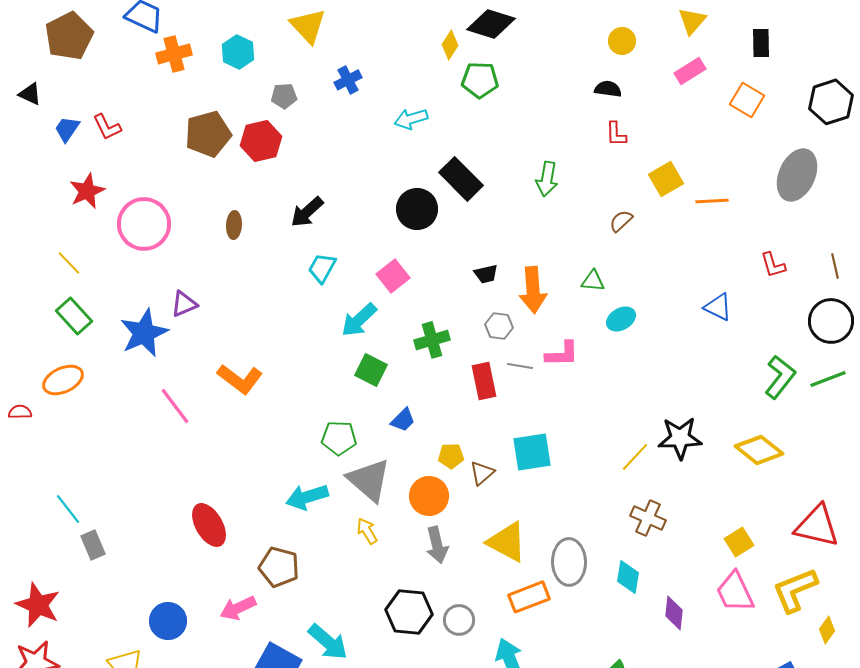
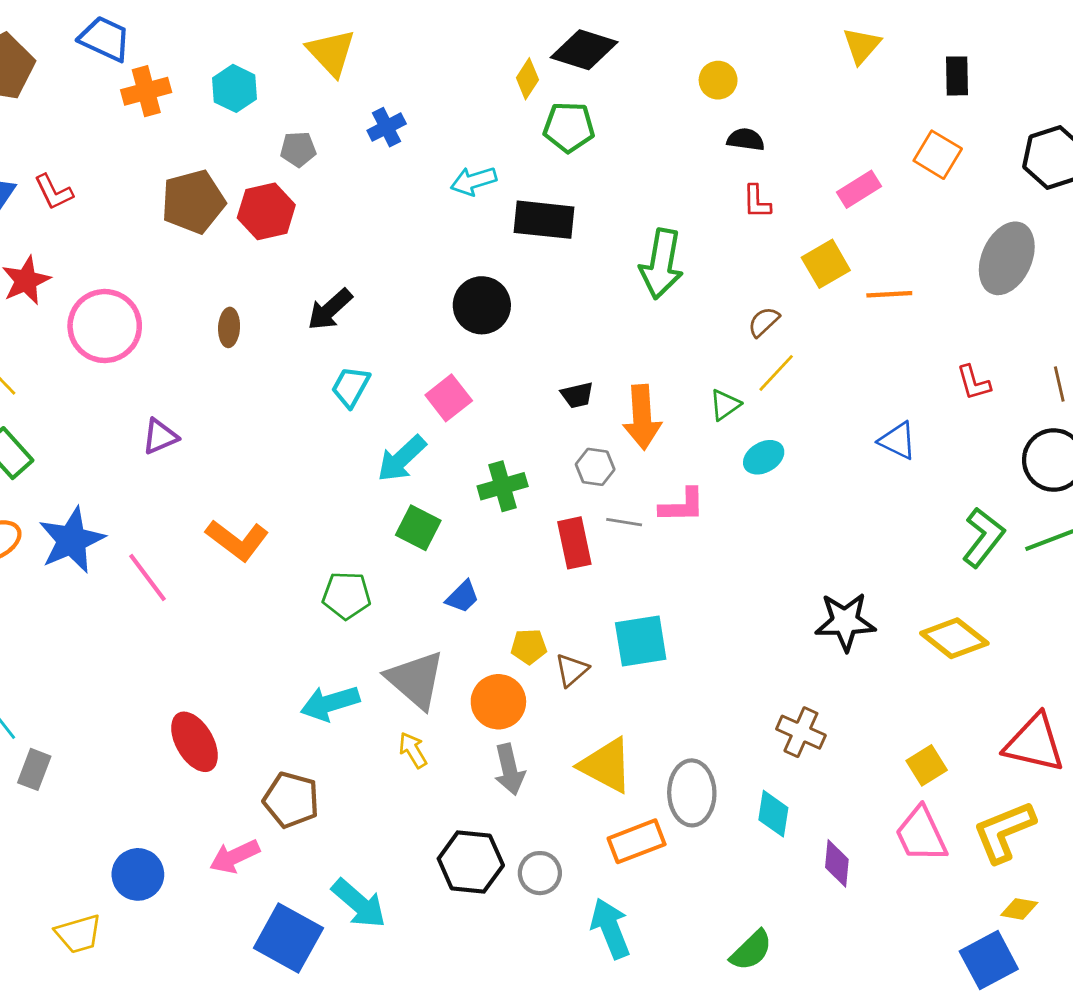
yellow circle: (622, 41) -> (718, 80), moved
pink rectangle: (690, 71) -> (859, 189), moved
black rectangle: (461, 179) -> (544, 220), moved, turned -39
green arrow: (547, 179) -> (661, 264), size x1.4
green triangle: (593, 281) -> (725, 405), turned -40
blue star: (144, 333) -> (72, 540), moved
green pentagon: (339, 438) -> (346, 595), moved
yellow line: (635, 457) -> (776, 373), moved
gray rectangle: (93, 545) -> (34, 769), turned 44
yellow diamond: (827, 630) -> (1019, 909), moved, turned 64

